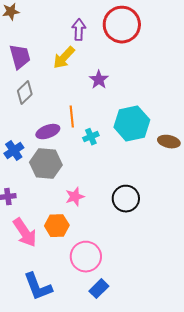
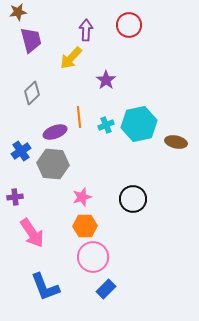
red circle: (122, 25) -> (129, 25), size x0.7
purple trapezoid: (20, 57) -> (31, 40), moved
cyan cross: (91, 137) -> (106, 125), moved
orange hexagon: (57, 226) -> (85, 226), moved

